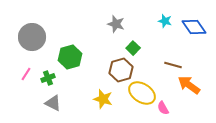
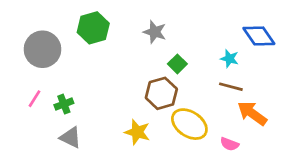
cyan star: (165, 21) -> (229, 59), moved
green hexagon: (70, 57) -> (93, 28), moved
pink semicircle: (163, 108) -> (229, 144), moved, turned -40

